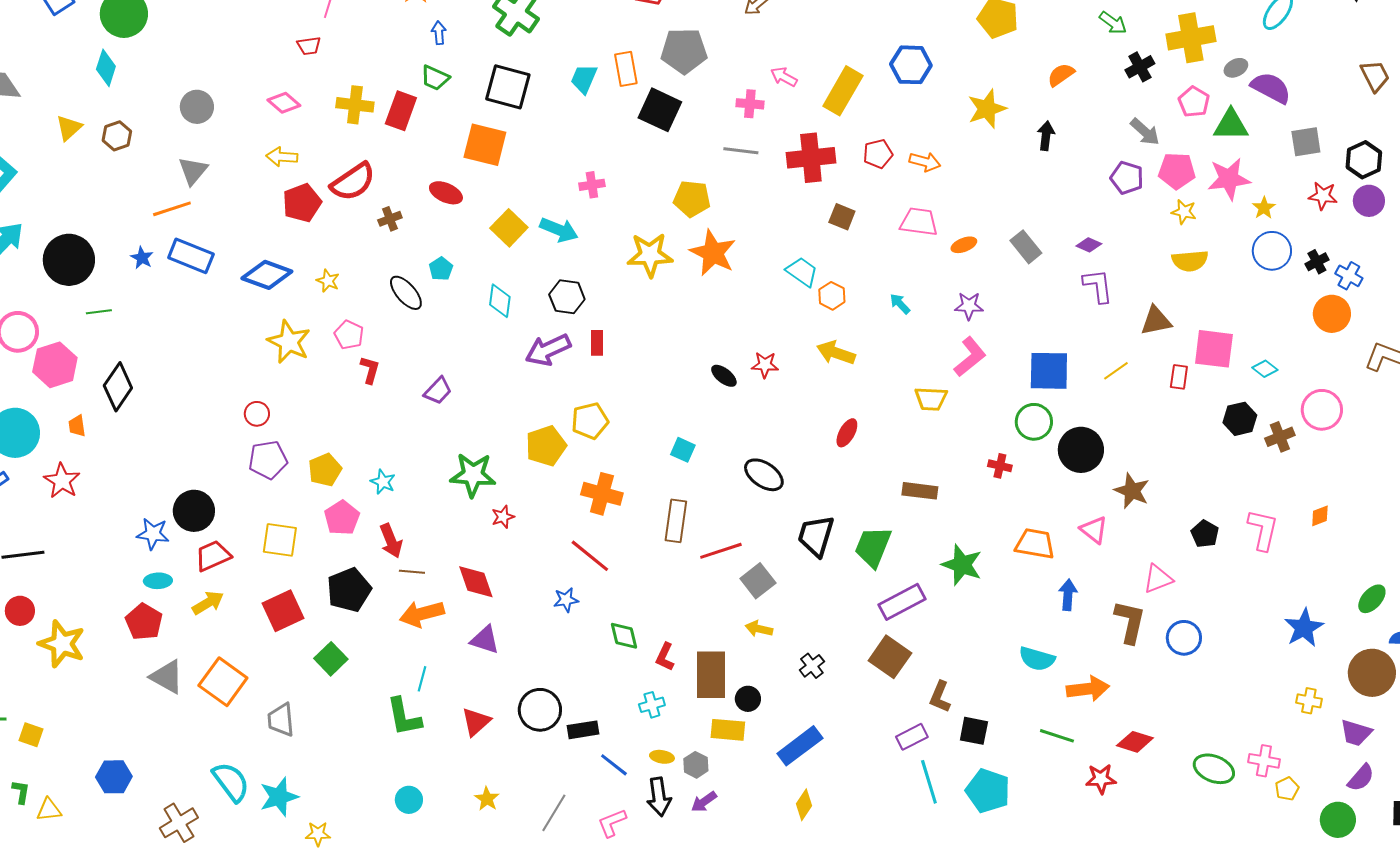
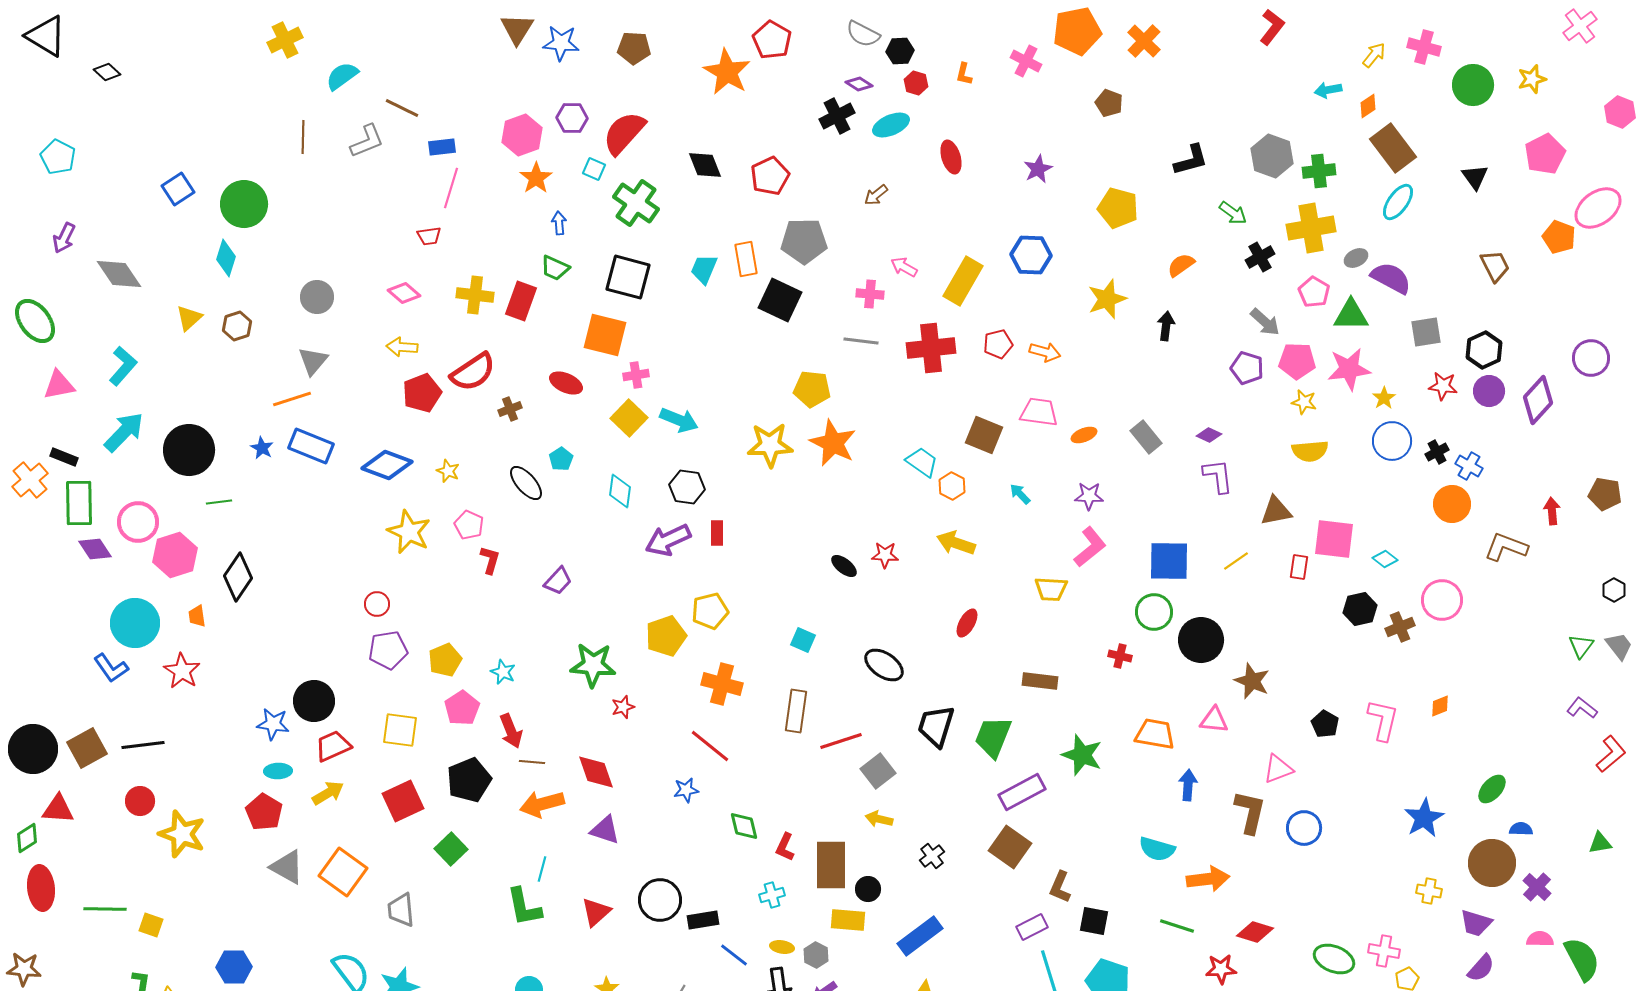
pink cross: (592, 185) -> (636, 375), moved
brown square: (842, 217) -> (984, 435), moved, size x1.4
pink triangle: (1094, 530) -> (1214, 720), turned -32

